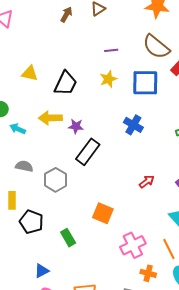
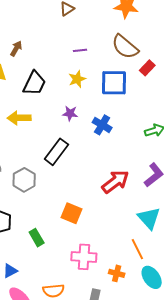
brown arrow: (66, 14) -> (16, 49), moved
purple star: (76, 126) -> (70, 113), moved
red arrow: (147, 182) -> (115, 182), size x1.8
pink cross: (133, 245) -> (84, 257), moved, turned 30

